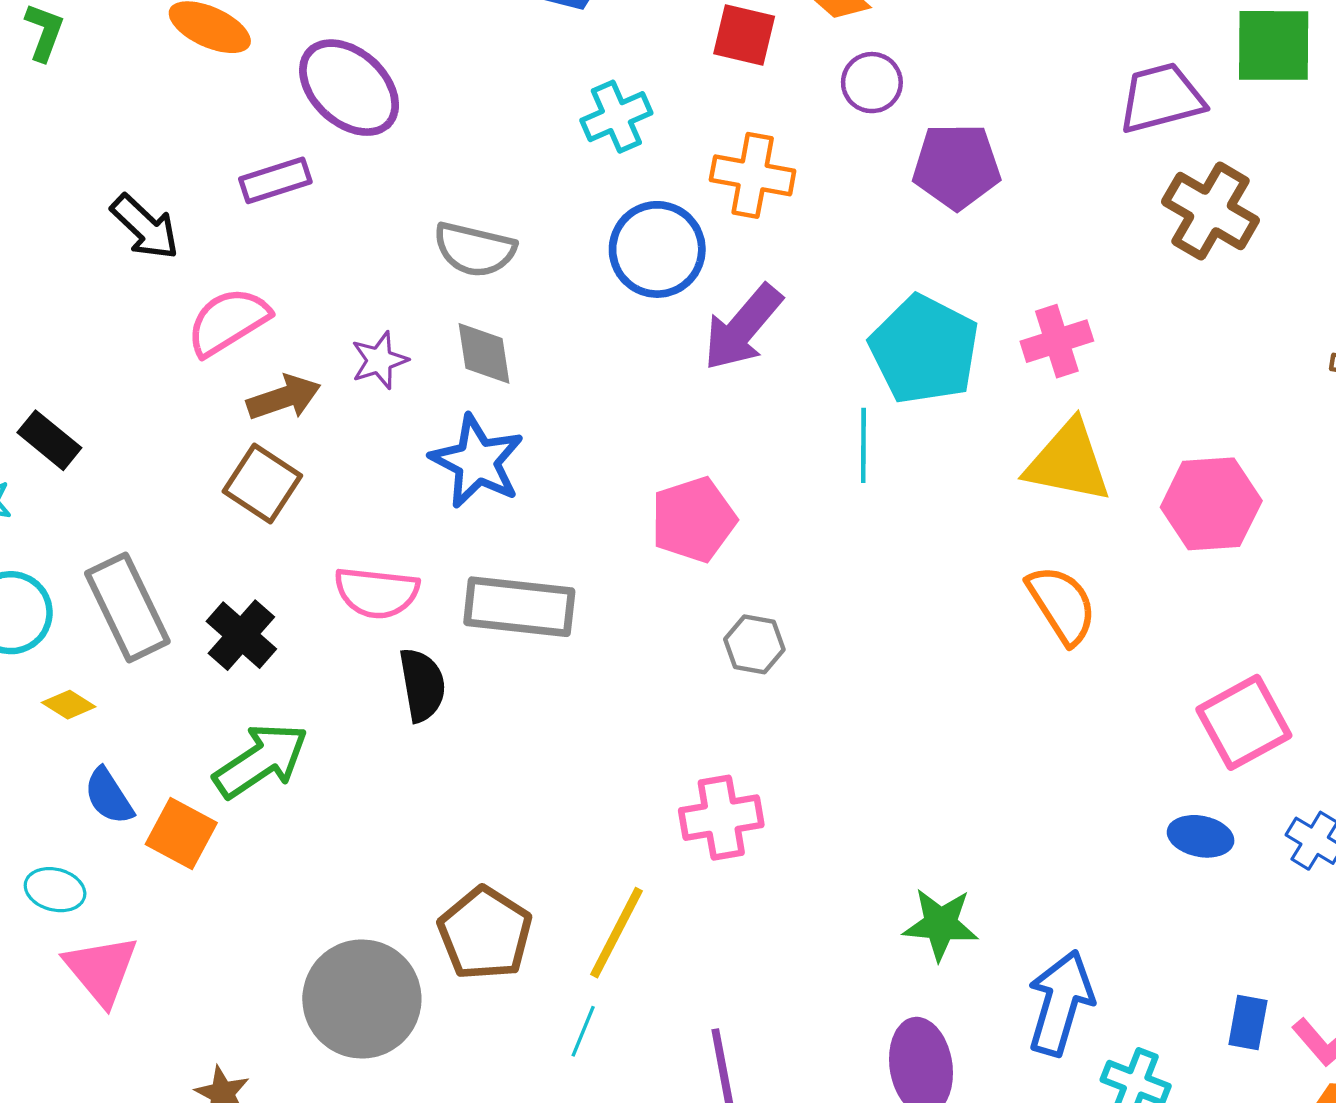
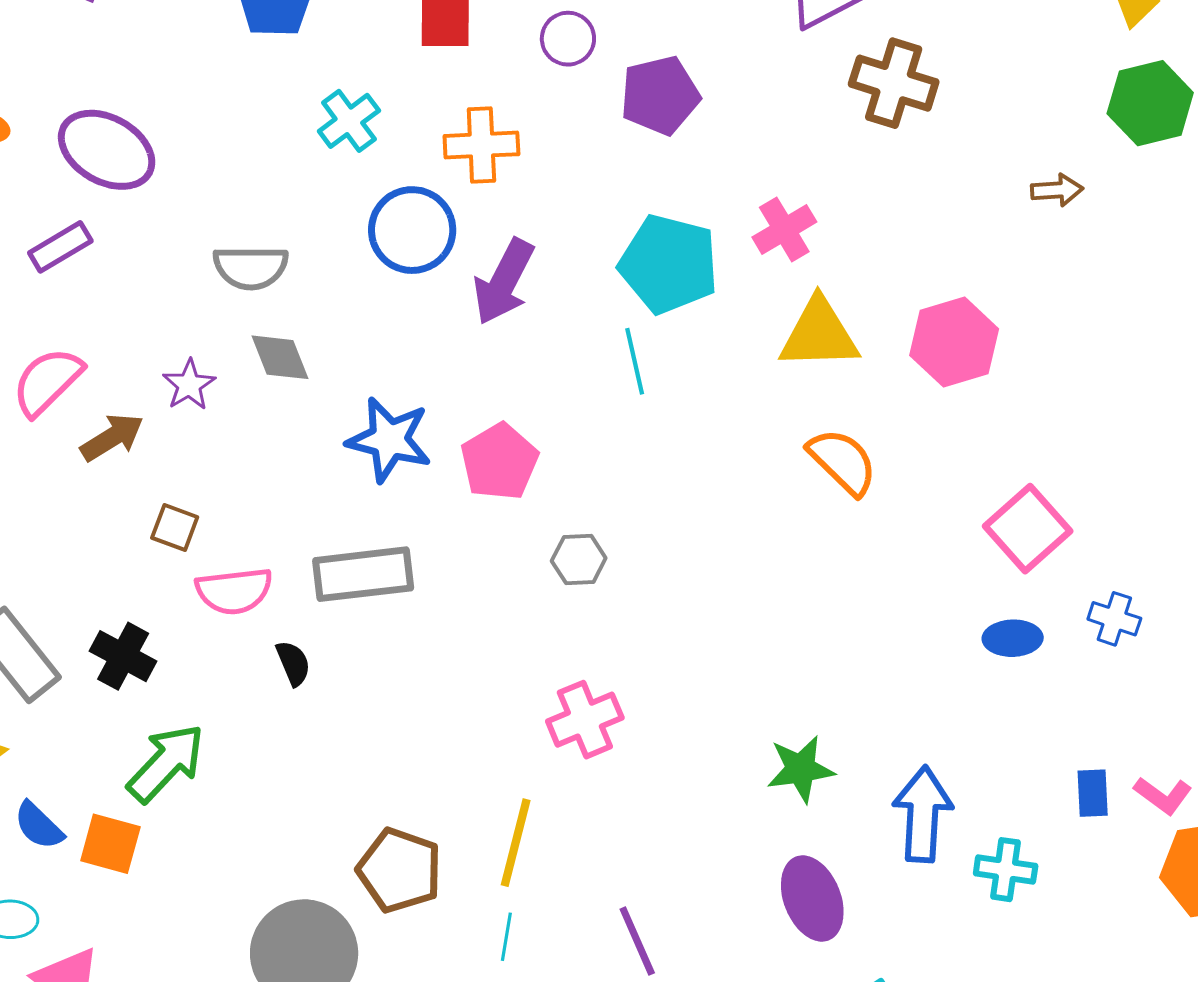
blue star: (477, 461) -> (389, 440), moved
brown square: (262, 483) -> (175, 527), moved, size x0.7
black semicircle: (422, 685) -> (293, 663), size x0.7

